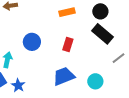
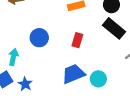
cyan circle: (95, 81) -> (98, 79), moved

